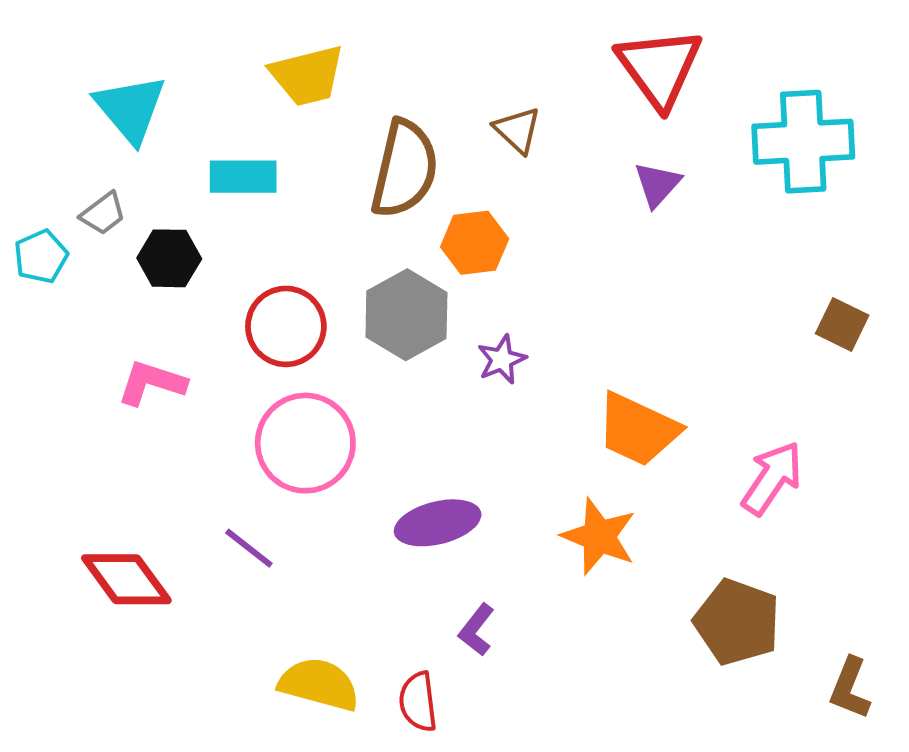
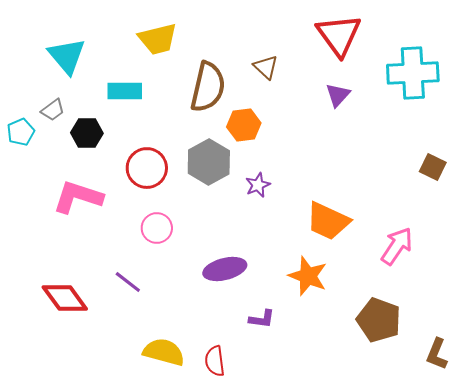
pink L-shape: (152, 383) -> (78, 197), size x1.4
pink circle: (305, 443) -> (157, 228), size x0.6
purple L-shape: (476, 630) -> (262, 319), moved, turned -120

